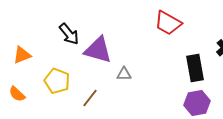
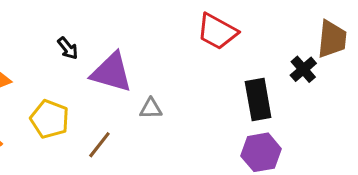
black arrow: (69, 34) -> (68, 48), size x0.7

